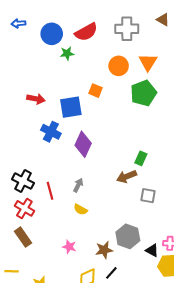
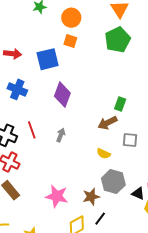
orange circle: (119, 66) -> (71, 18), moved
blue cross: (51, 132) -> (17, 89), moved
red line: (50, 191) -> (32, 130), moved
yellow semicircle: (81, 209) -> (104, 154), moved
pink star: (69, 247) -> (57, 196), size x1.6

